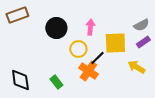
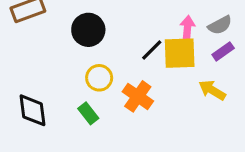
pink arrow: (90, 27) -> (187, 28), moved
yellow circle: (78, 49) -> (99, 78), moved
black line: (97, 58) -> (152, 50), moved

